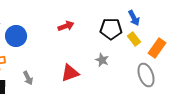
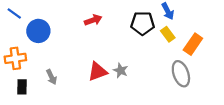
gray star: (102, 60) -> (121, 70), moved

